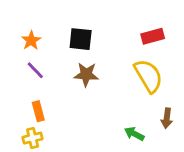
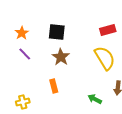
brown star: (86, 74) -> (61, 57), turned 30
orange rectangle: (38, 111) -> (54, 86), moved

